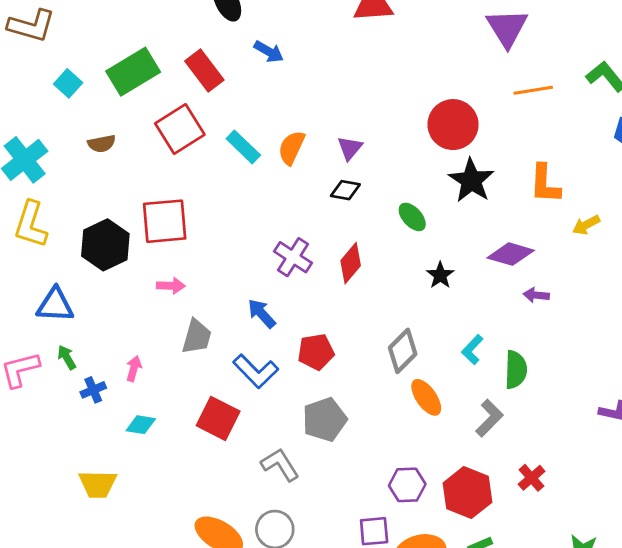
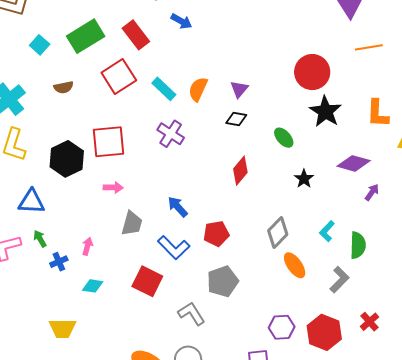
purple cross: (293, 257) -> (171, 134), moved
purple arrow: (536, 295) -> (372, 192), turned 120

